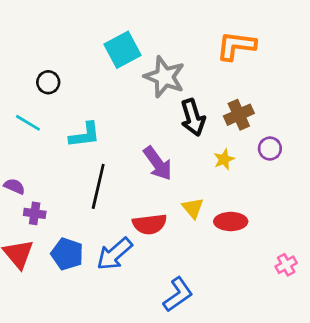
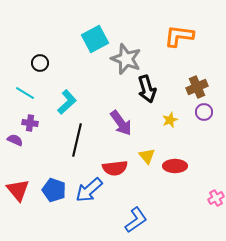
brown cross: (239, 115) -> (197, 87), moved
cyan L-shape: (85, 135) -> (67, 102), turned -35
purple cross: (35, 213) -> (30, 123), moved

